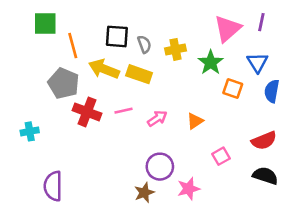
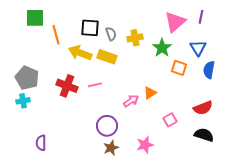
gray pentagon: (64, 83) -> (27, 78), moved
pink arrow: (157, 118) -> (131, 101), moved
purple circle: (160, 167) -> (107, 126), moved
purple semicircle: (53, 186) -> (41, 143), size x0.7

